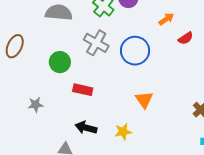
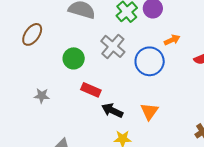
orange arrow: (166, 19) -> (172, 40), moved
black arrow: (86, 128) -> (112, 110), moved

